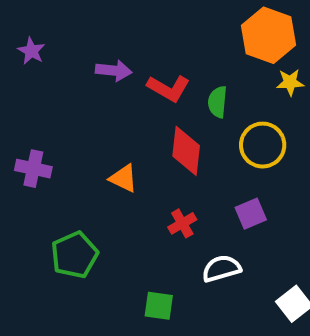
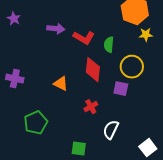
purple square: (251, 214) -> (121, 89), moved, turned 35
white semicircle: (221, 268) -> (111, 130), turned -48

